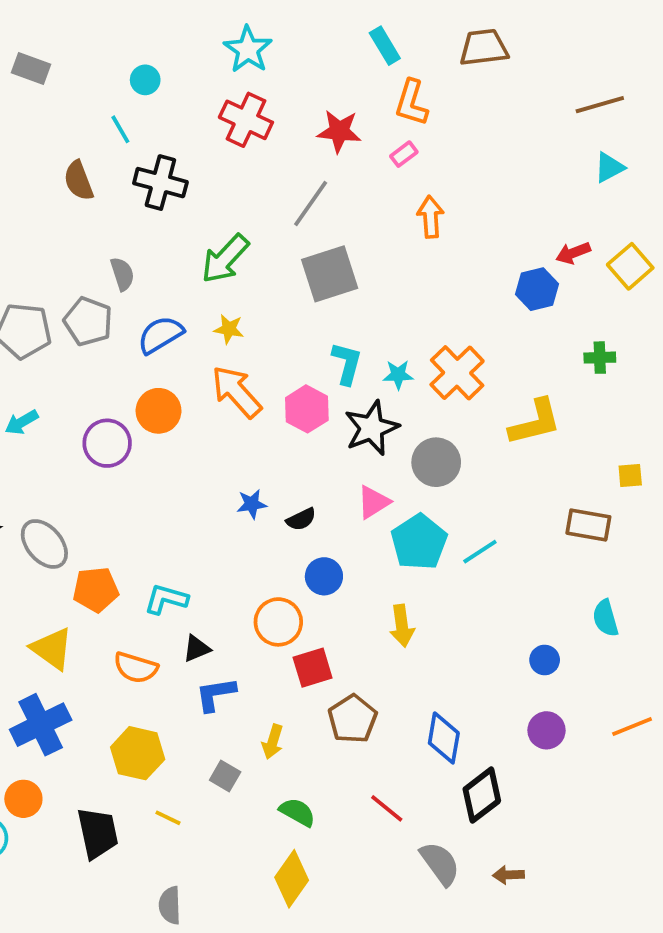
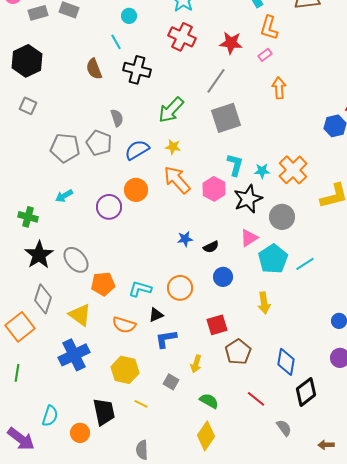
orange circle: (278, 622) -> (180, 288), moved
orange circle: (23, 799) -> (80, 433), moved
gray semicircle: (440, 864) -> (284, 428), size x0.7
brown arrow: (508, 875) -> (326, 445), moved

